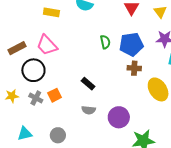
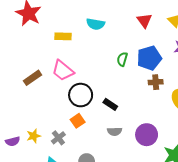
green semicircle: (105, 42) -> (122, 59), turned -144
black circle: (33, 70) -> (81, 95), moved
yellow star: (12, 96) -> (34, 136), moved
gray cross: (36, 98) -> (58, 138), moved, turned 32

